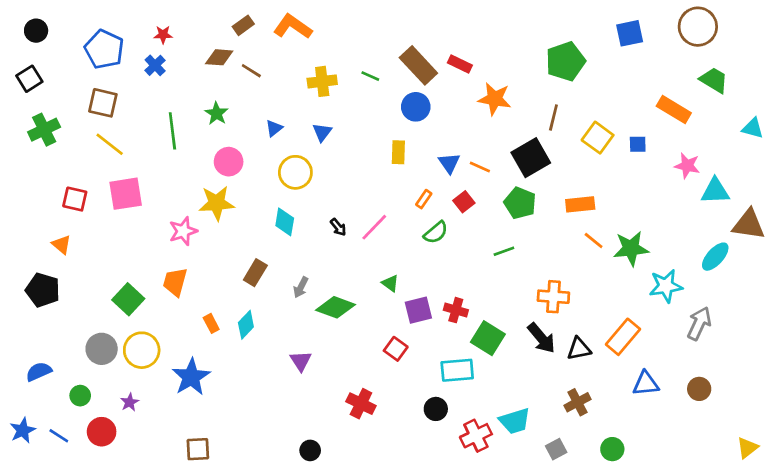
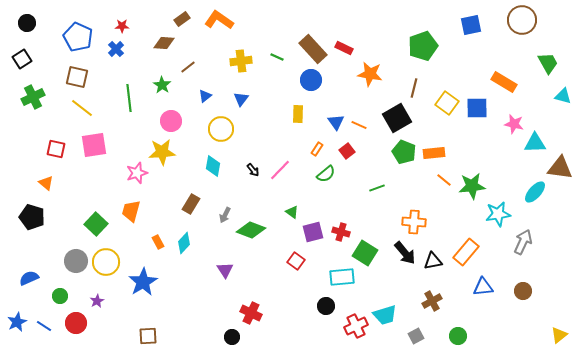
brown line: (251, 71) -> (188, 67), moved, turned -70
green trapezoid: (714, 80) -> (548, 63), moved, turned 30
blue square: (638, 144) -> (477, 108), size x1.6
green pentagon: (520, 203) -> (404, 152), moved
red cross: (361, 404) -> (251, 313), moved

